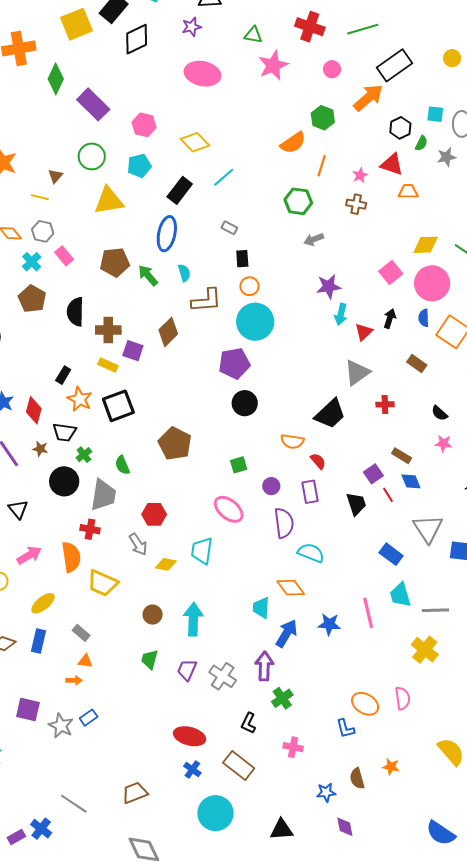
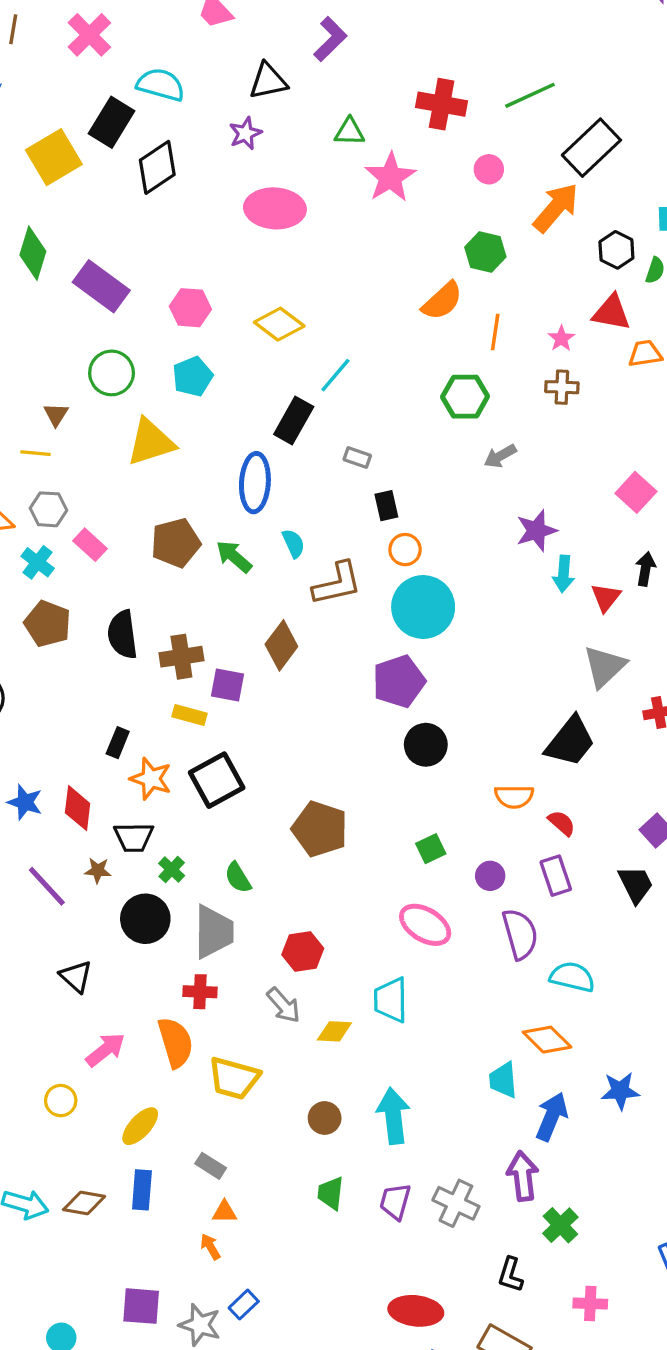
black rectangle: (180, 190) -> (294, 421), moved
orange arrow: (74, 680) -> (210, 1247), turned -112

